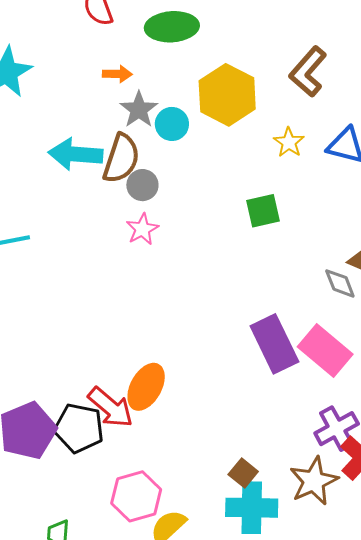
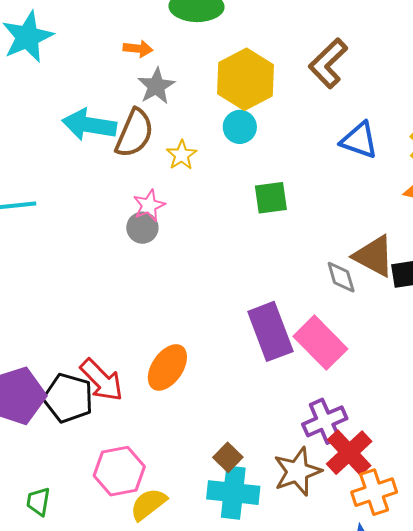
cyan circle: (172, 124) -> (240, 127), moved
yellow star: (289, 142) -> (182, 155), moved
gray circle: (142, 185) -> (142, 228), moved
orange ellipse: (146, 387) -> (167, 367), moved

